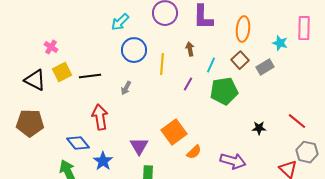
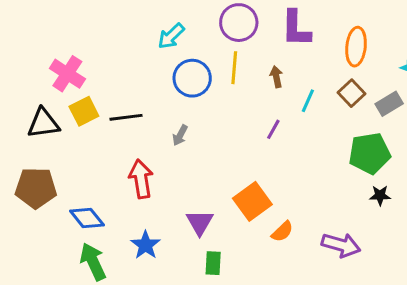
pink cross: (51, 47) -> (67, 74), size x1.6
yellow line: (162, 64) -> (234, 68), moved
black triangle: (35, 80) -> (43, 123), turned -35
green pentagon: (224, 91) -> (370, 153), moved
blue diamond: (78, 143) -> (87, 218), moved

